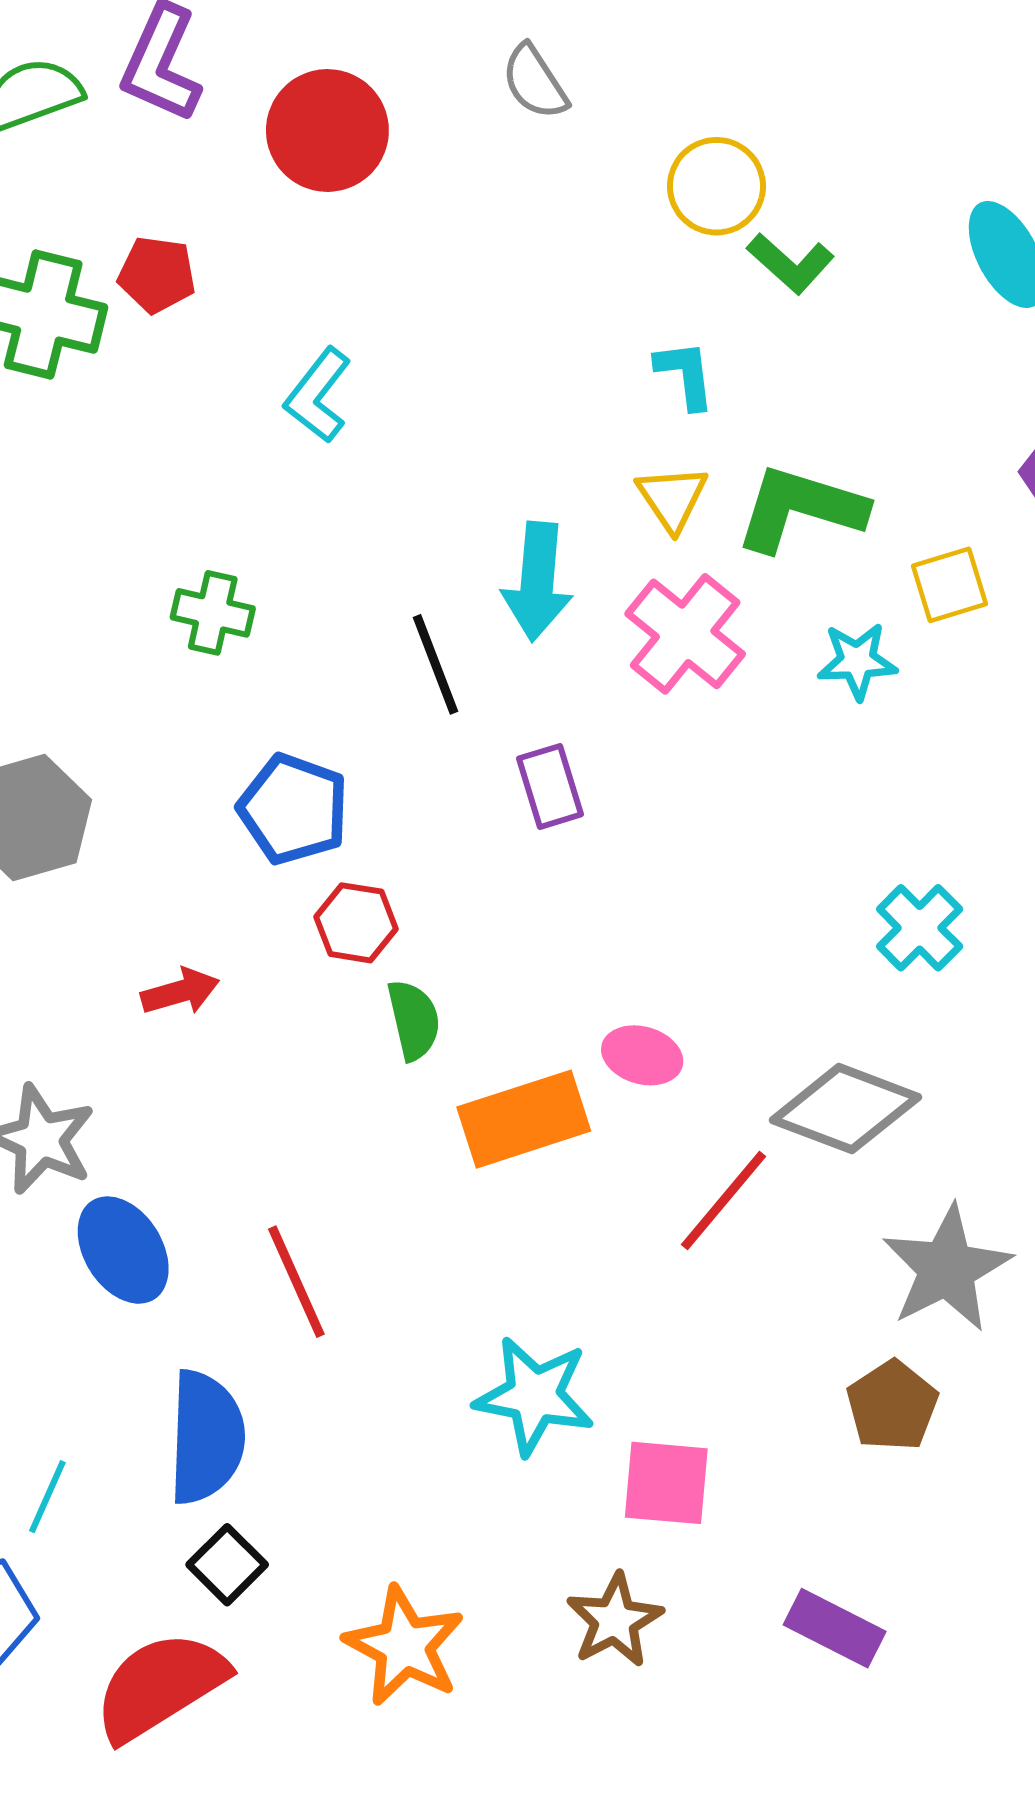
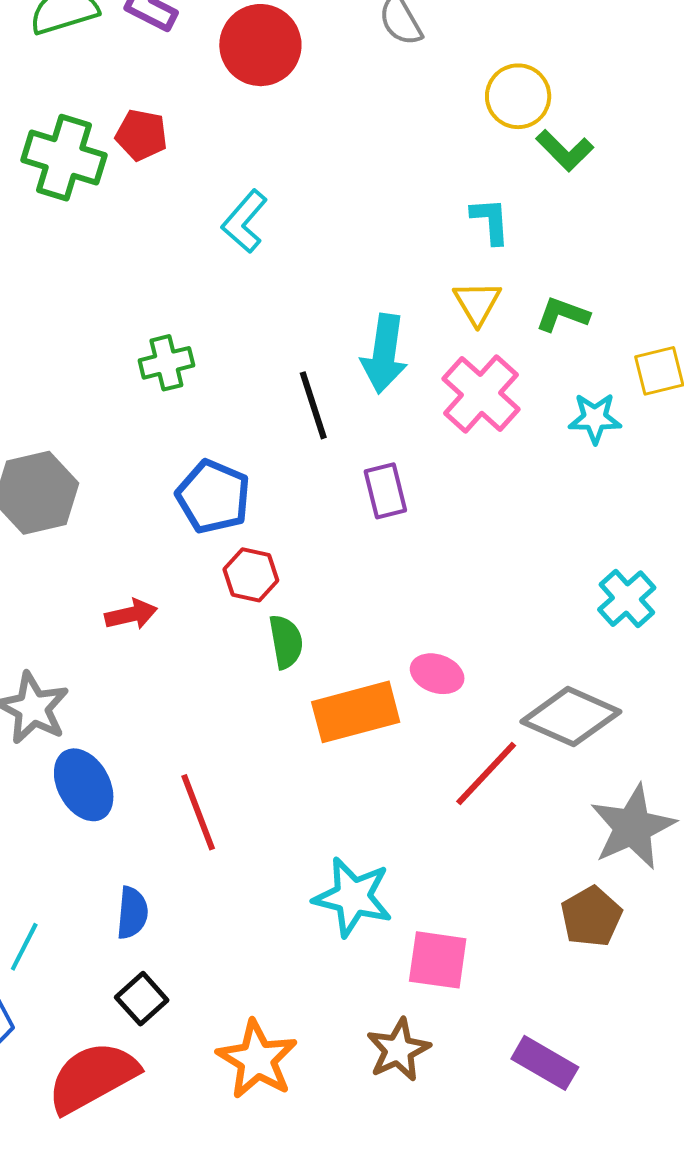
green L-shape: (800, 509) -> (562, 314), size x0.6
green cross: (213, 613) -> (166, 363), turned -30
blue semicircle: (206, 1437) -> (132, 913), size x0.6

